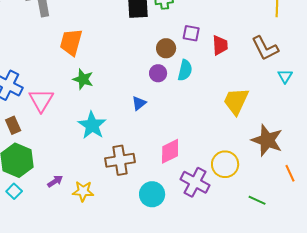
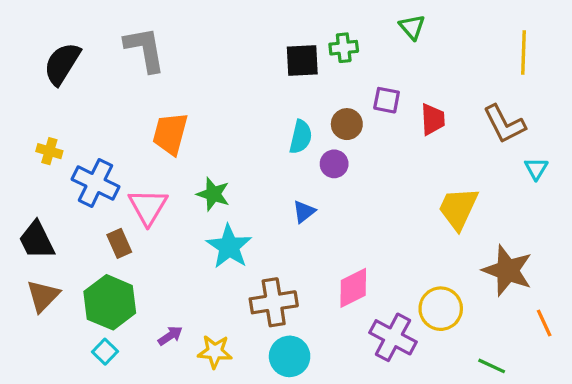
orange trapezoid: (71, 42) -> (170, 134), moved
cyan semicircle: (185, 70) -> (301, 137), moved
green star: (83, 79) -> (213, 194), moved
brown rectangle: (13, 125) -> (119, 243), moved
cyan circle: (152, 194) -> (290, 356), moved

